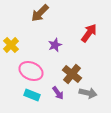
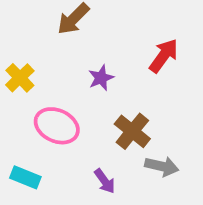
purple arrow: (58, 93) -> (105, 181), moved
cyan rectangle: (32, 95) -> (25, 177), moved

